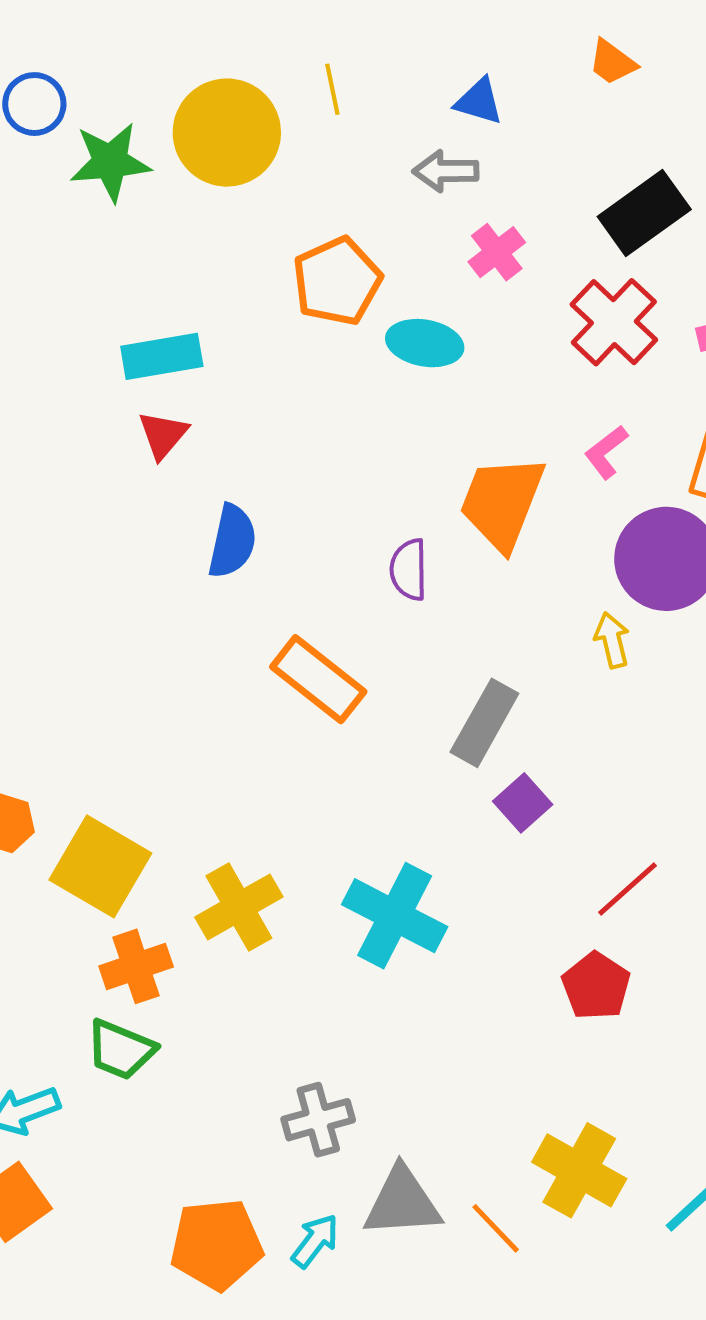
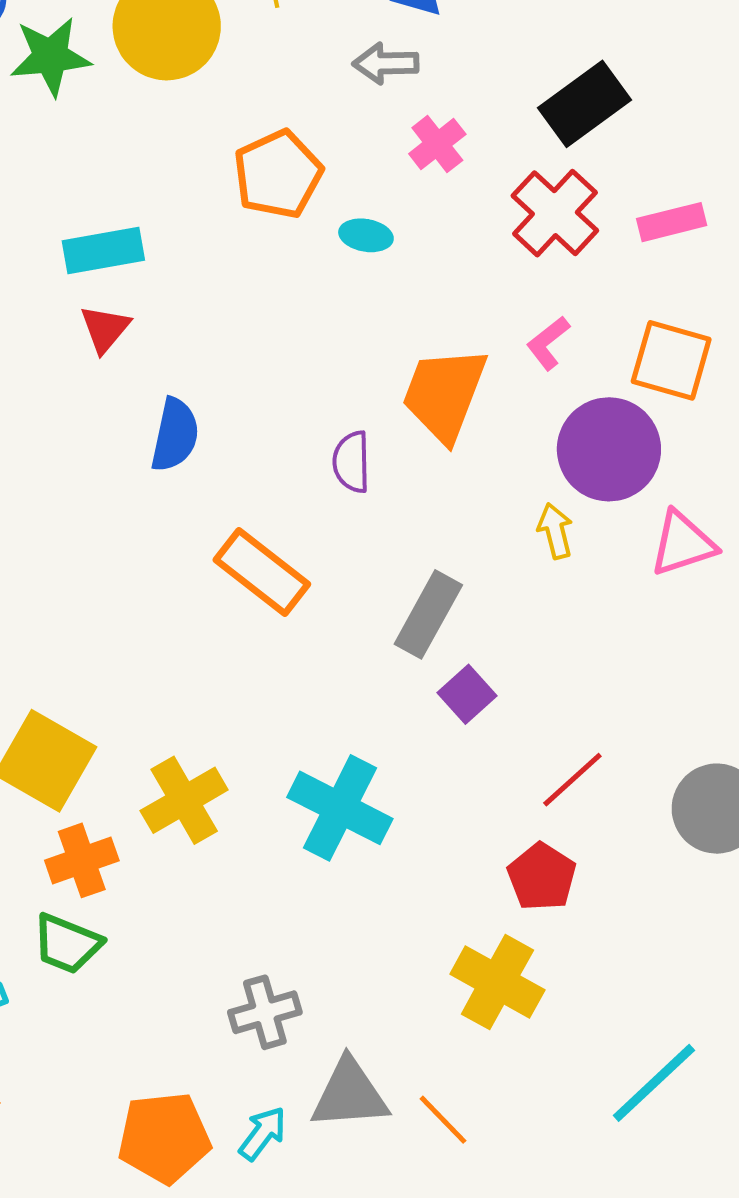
cyan ellipse: (425, 343) -> (366, 235), size x0.7
yellow cross: (579, 1170) -> (497, 982), moved

